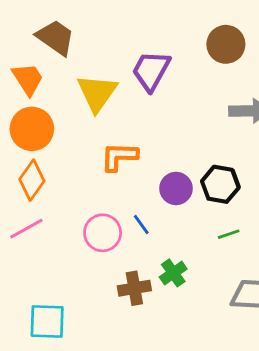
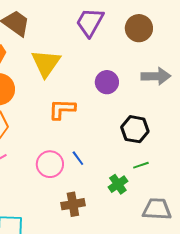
purple trapezoid: (151, 71) -> (90, 22), moved
purple circle: (176, 188) -> (107, 82), moved
green cross: (173, 273) -> (118, 184), moved

